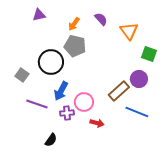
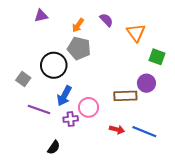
brown rectangle: (119, 91) -> (125, 96), turned 40
blue line: (137, 112) -> (144, 132), moved
red arrow: (97, 123) -> (117, 130), moved

